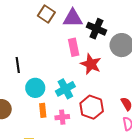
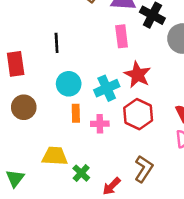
red star: (91, 64) -> (137, 75), moved
black line: (18, 65) -> (57, 43), moved

